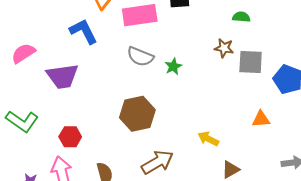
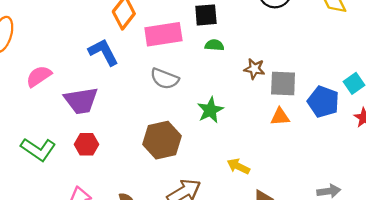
green semicircle: (241, 17) -> (214, 45), moved
green star: (173, 66) -> (210, 110), moved, size x1.4
orange triangle: (261, 119) -> (280, 117), moved
red hexagon: (70, 137) -> (86, 144), moved

